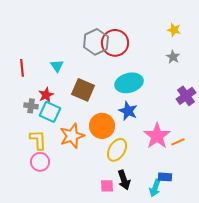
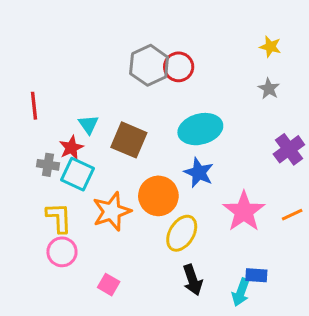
red circle: (115, 43) -> (179, 67), size x0.7
cyan triangle: (57, 66) -> (88, 124), moved
orange line: (178, 142) -> (292, 215), moved
pink square: (107, 186) -> (109, 285), moved, turned 32

